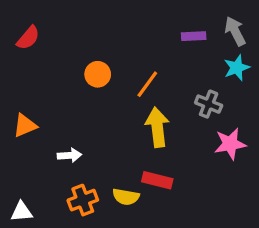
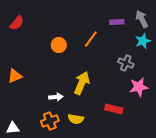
orange line: (147, 84) -> (91, 39), moved
yellow arrow: (157, 127) -> (82, 83), moved, turned 30
white arrow: (70, 155) -> (56, 97), moved
red rectangle: (157, 180) -> (114, 109), moved

